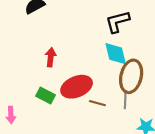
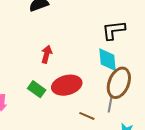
brown line: (97, 103) -> (87, 116), moved

